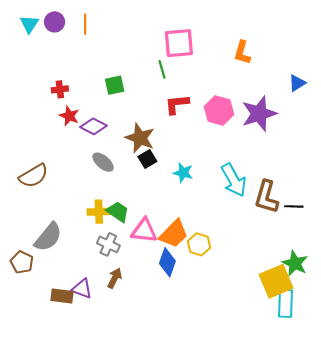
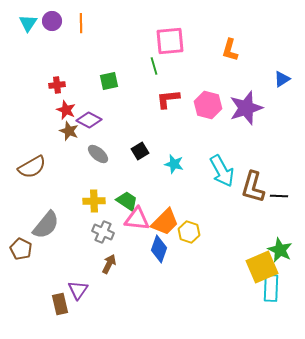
brown star: (140, 138) -> (69, 131), moved, size x0.7
green trapezoid: (118, 212) -> (127, 201), moved
purple triangle: (82, 289) -> (78, 290), moved, turned 45
brown rectangle: (62, 296) -> (60, 304), moved, turned 70

